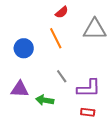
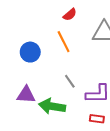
green arrow: (45, 100) -> (52, 106), size x1.4

